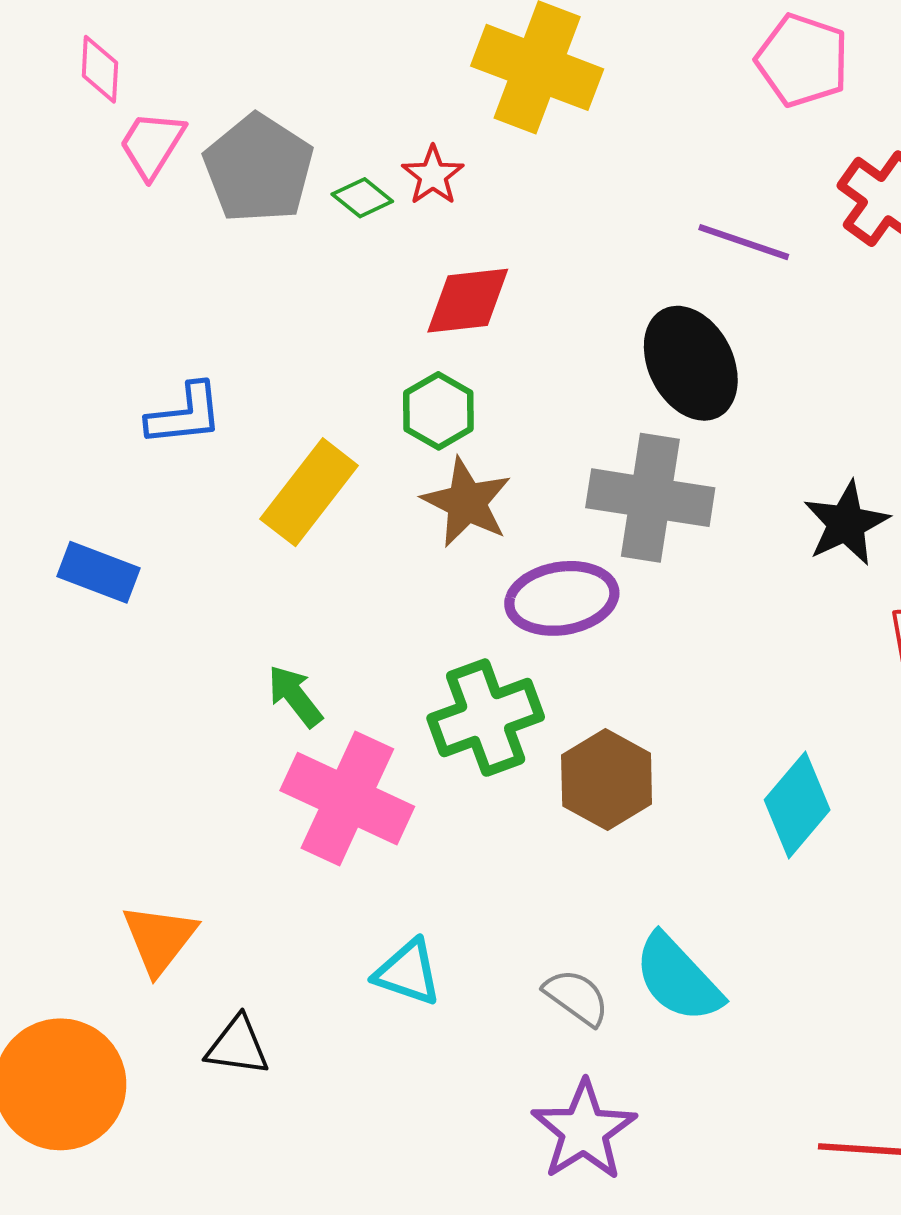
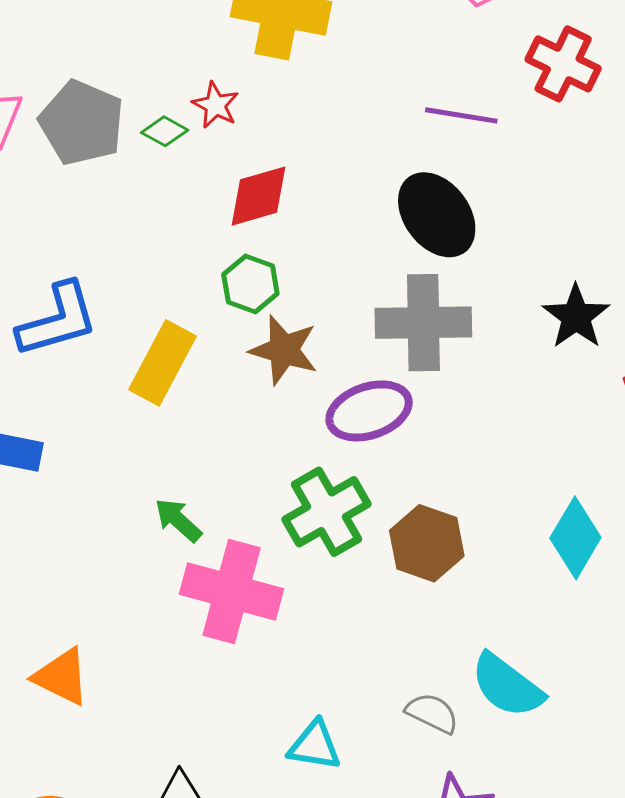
blue L-shape: (185, 415) -> (58, 320), size x1.4
orange triangle: (159, 939) -> (62, 677), moved, turned -32
cyan triangle: (408, 972) -> (315, 746), moved

